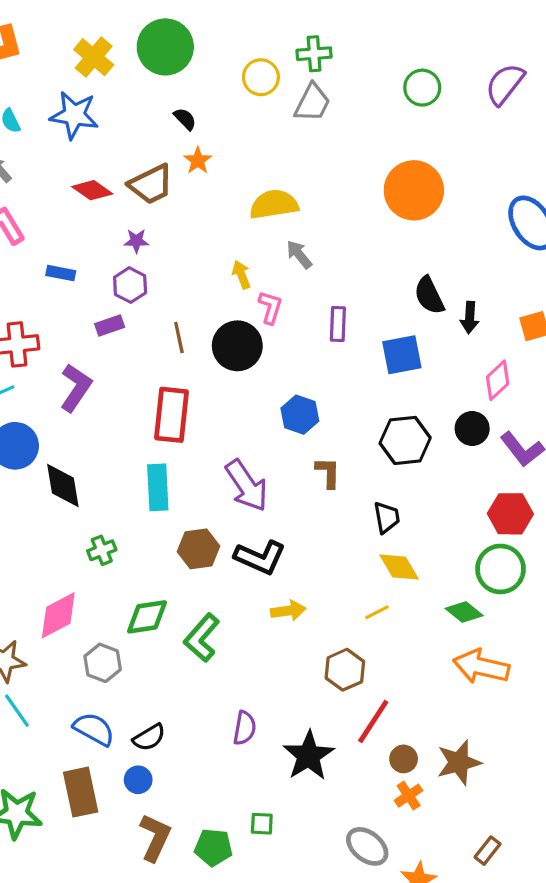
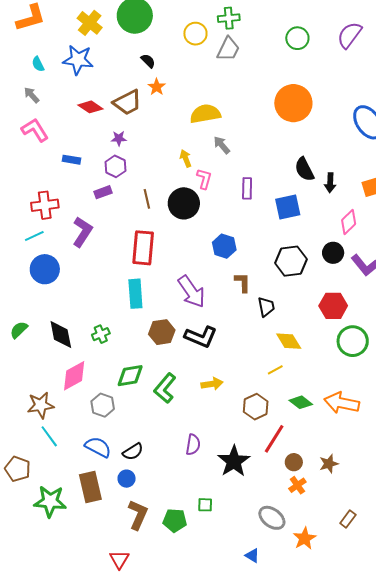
black diamond: (63, 486) -> (61, 334), moved
red hexagon: (510, 514) -> (333, 306), moved
black trapezoid: (387, 517) -> (266, 307), moved
yellow arrow: (288, 611) -> (212, 384), moved
green diamond: (464, 612) -> (301, 402), moved
brown star: (459, 762) -> (329, 464), size x0.7

